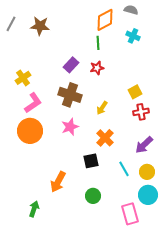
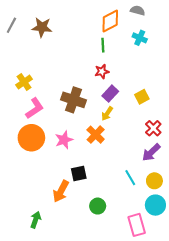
purple rectangle: (71, 65) -> (110, 94), moved
red cross: (141, 112) -> (153, 128), moved, turned -35
pink star: (70, 127) -> (64, 140), moved
orange cross: (105, 138) -> (96, 135), moved
black square: (91, 161) -> (79, 173), moved

